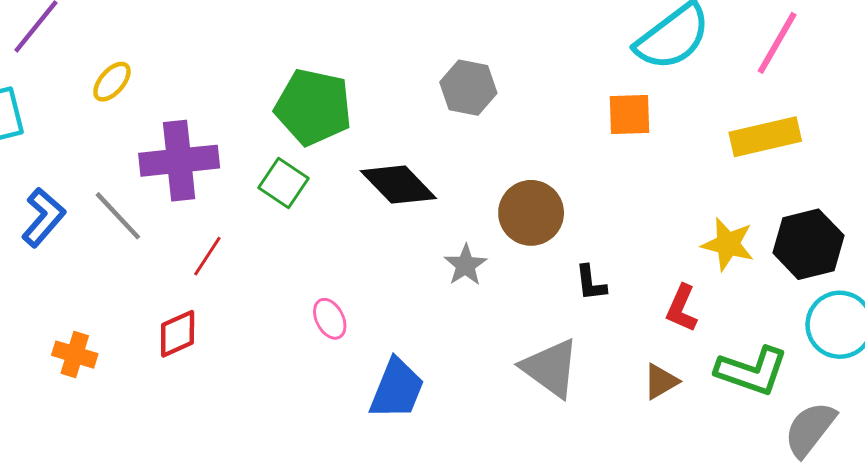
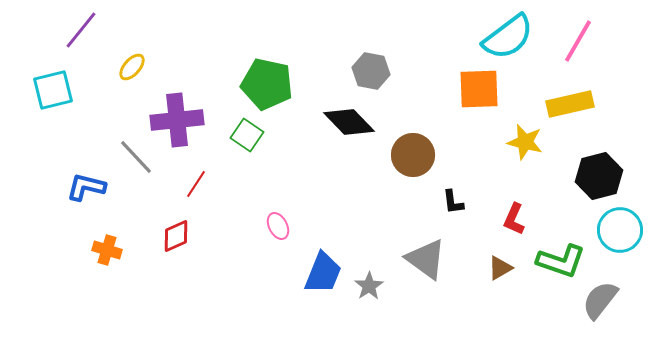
orange square: (629, 114) -> (479, 89), size x1.4
black diamond: (398, 185) -> (349, 122), moved
blue L-shape: (43, 217) -> (86, 187), moved, turned -117
yellow star: (728, 244) -> (525, 142), moved
gray star: (465, 265) -> (369, 286), moved

